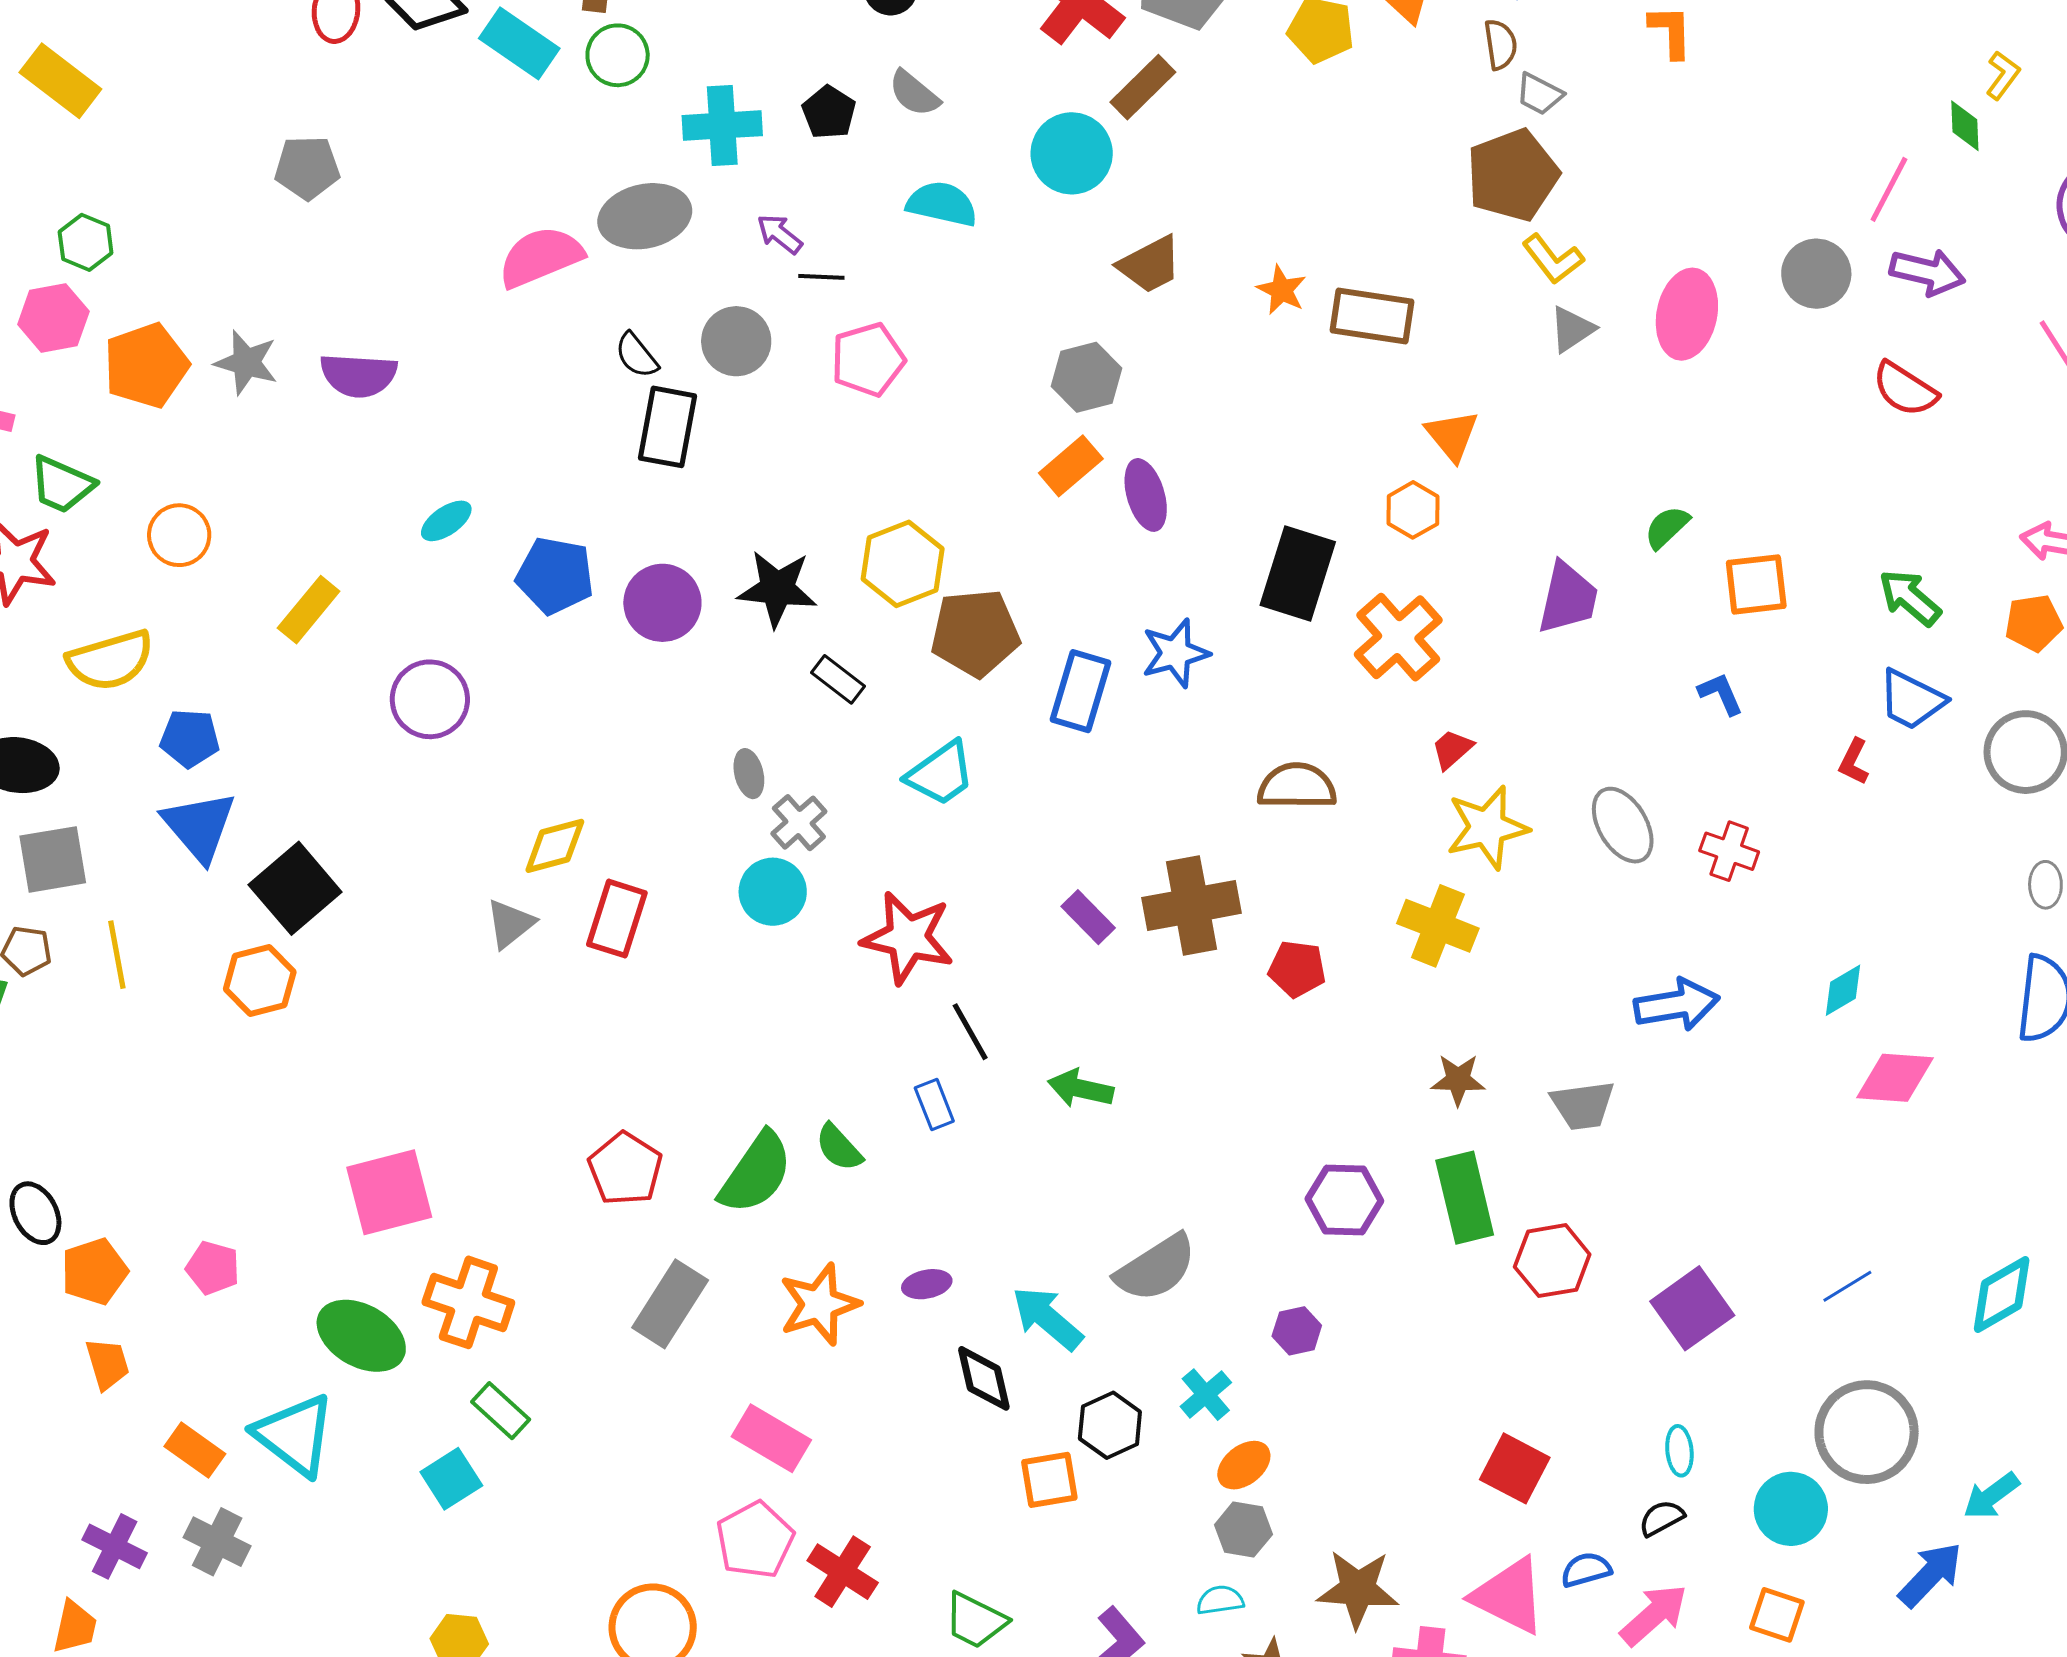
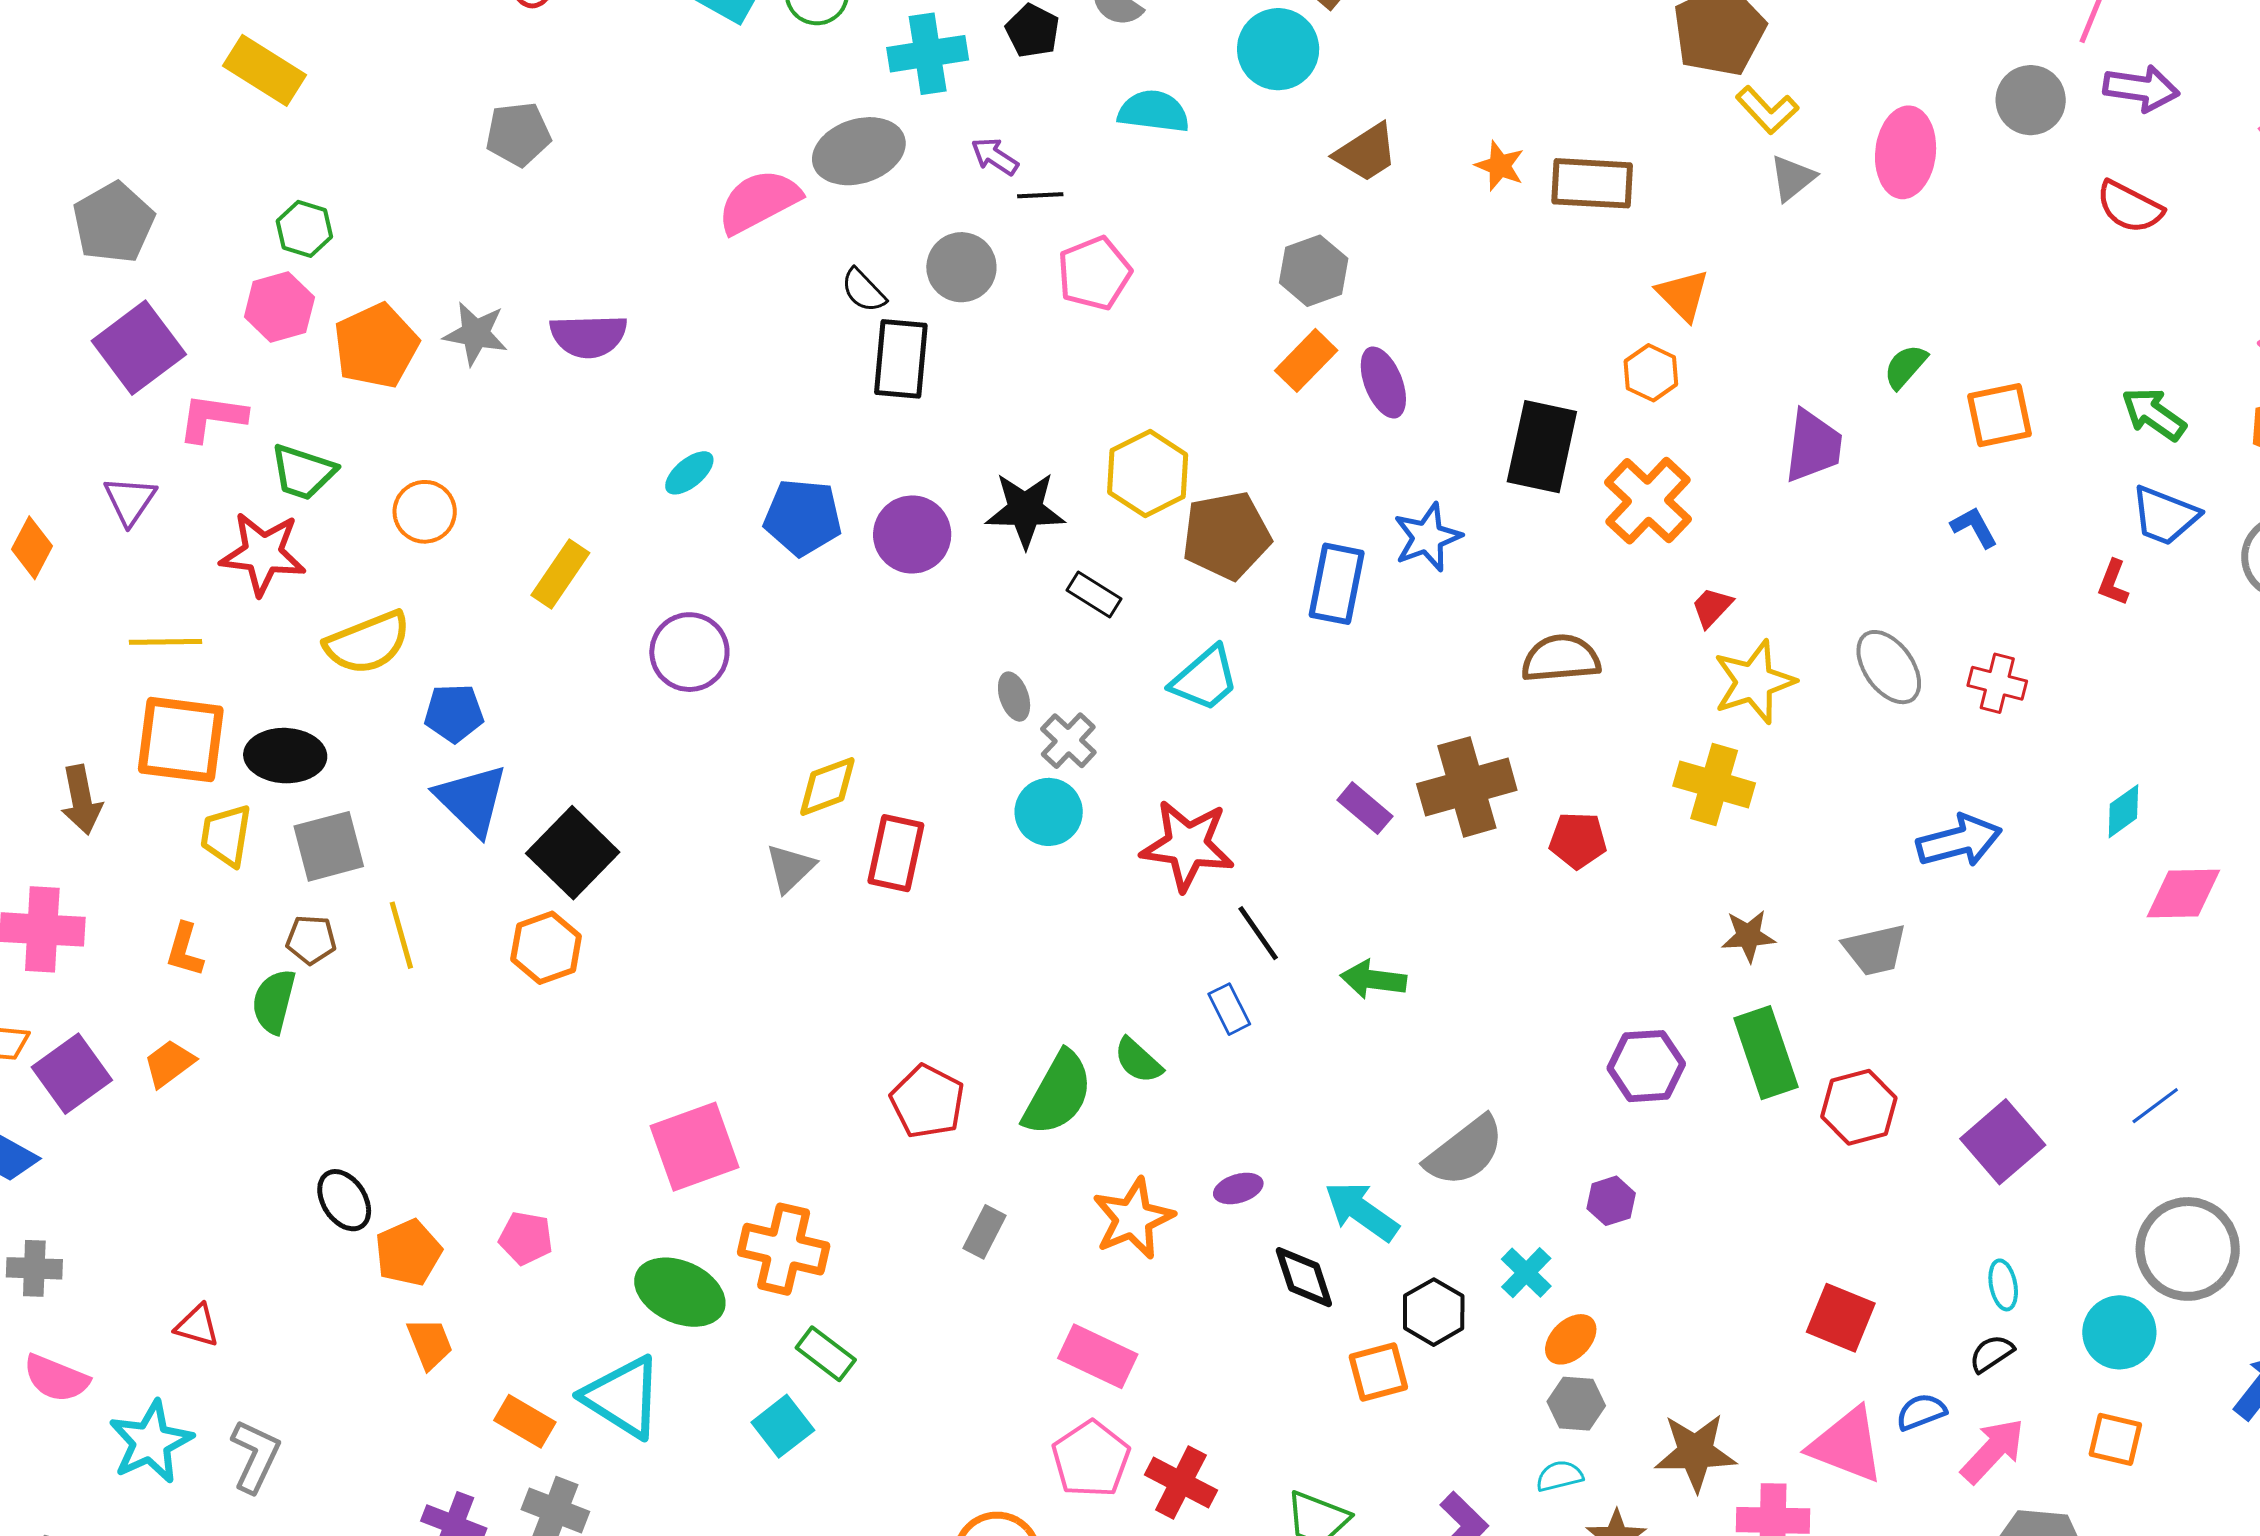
gray rectangle: (670, 1304) -> (984, 1232), size x0.6

